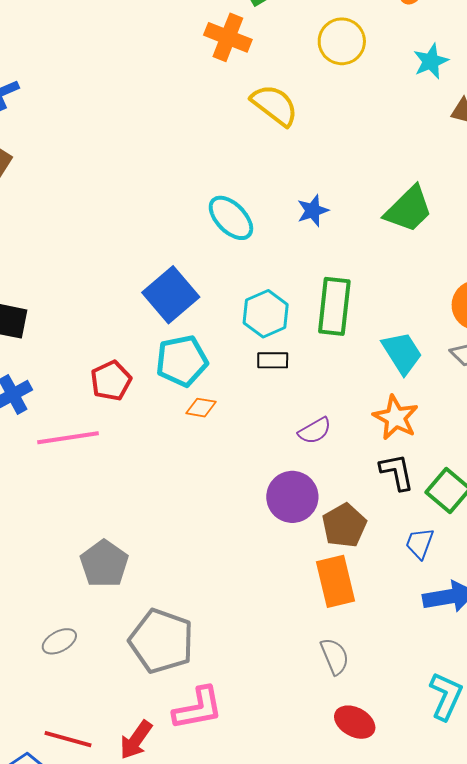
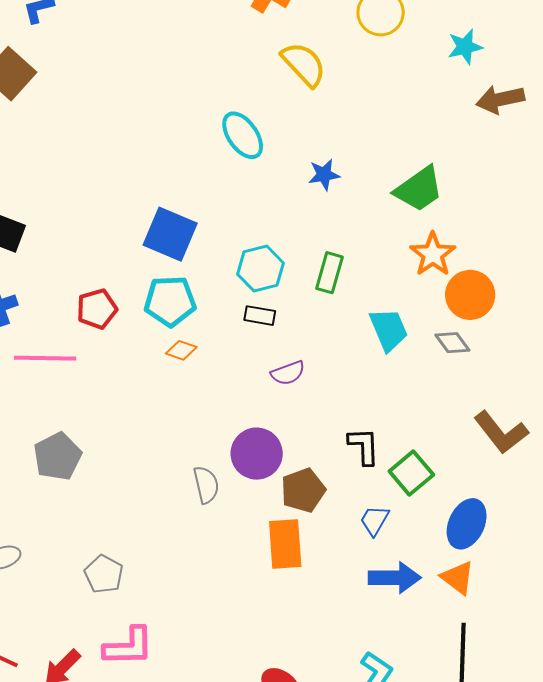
cyan ellipse: (231, 218) -> (243, 135), moved
blue square: (171, 295) -> (170, 234), turned -36
green rectangle: (334, 306) -> (329, 273), size x0.7
orange star: (396, 418) -> (433, 254), moved
purple semicircle: (315, 431) -> (288, 373), moved
gray pentagon: (104, 564) -> (58, 456), moved
gray pentagon: (161, 641) -> (104, 574), size x0.6
gray semicircle: (335, 656) -> (206, 485), moved

